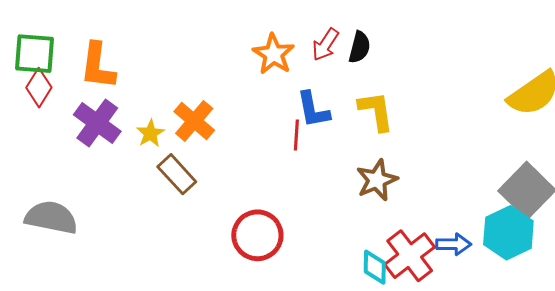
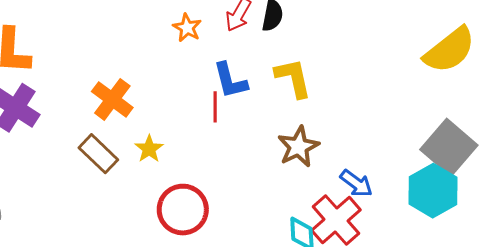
orange star: (274, 54) -> (187, 28), size x0.7
yellow star: (150, 133) -> (149, 149), moved
blue arrow: (454, 244) -> (356, 183), moved, turned 40

